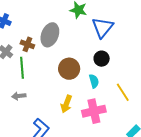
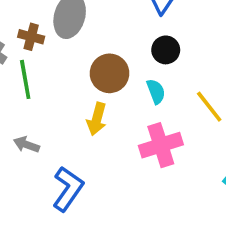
gray arrow: (19, 96) -> (26, 145), moved, turned 32
yellow arrow: (66, 104) -> (97, 119), moved

